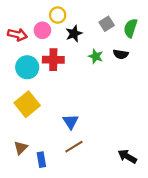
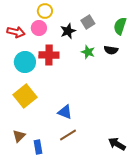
yellow circle: (58, 15) -> (45, 11), moved
gray square: (107, 24) -> (88, 22), moved
blue triangle: (71, 122) -> (65, 112), turned -35

